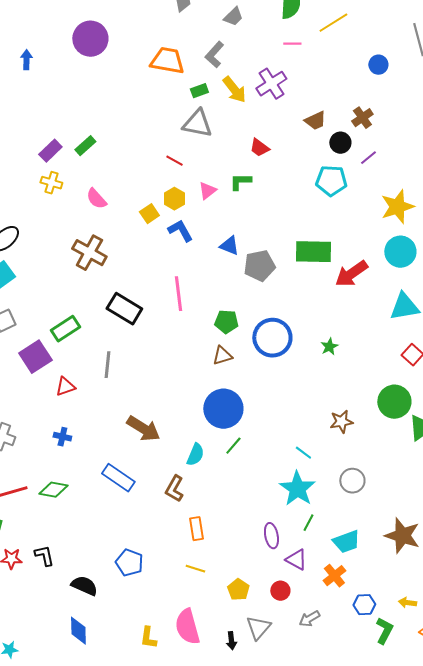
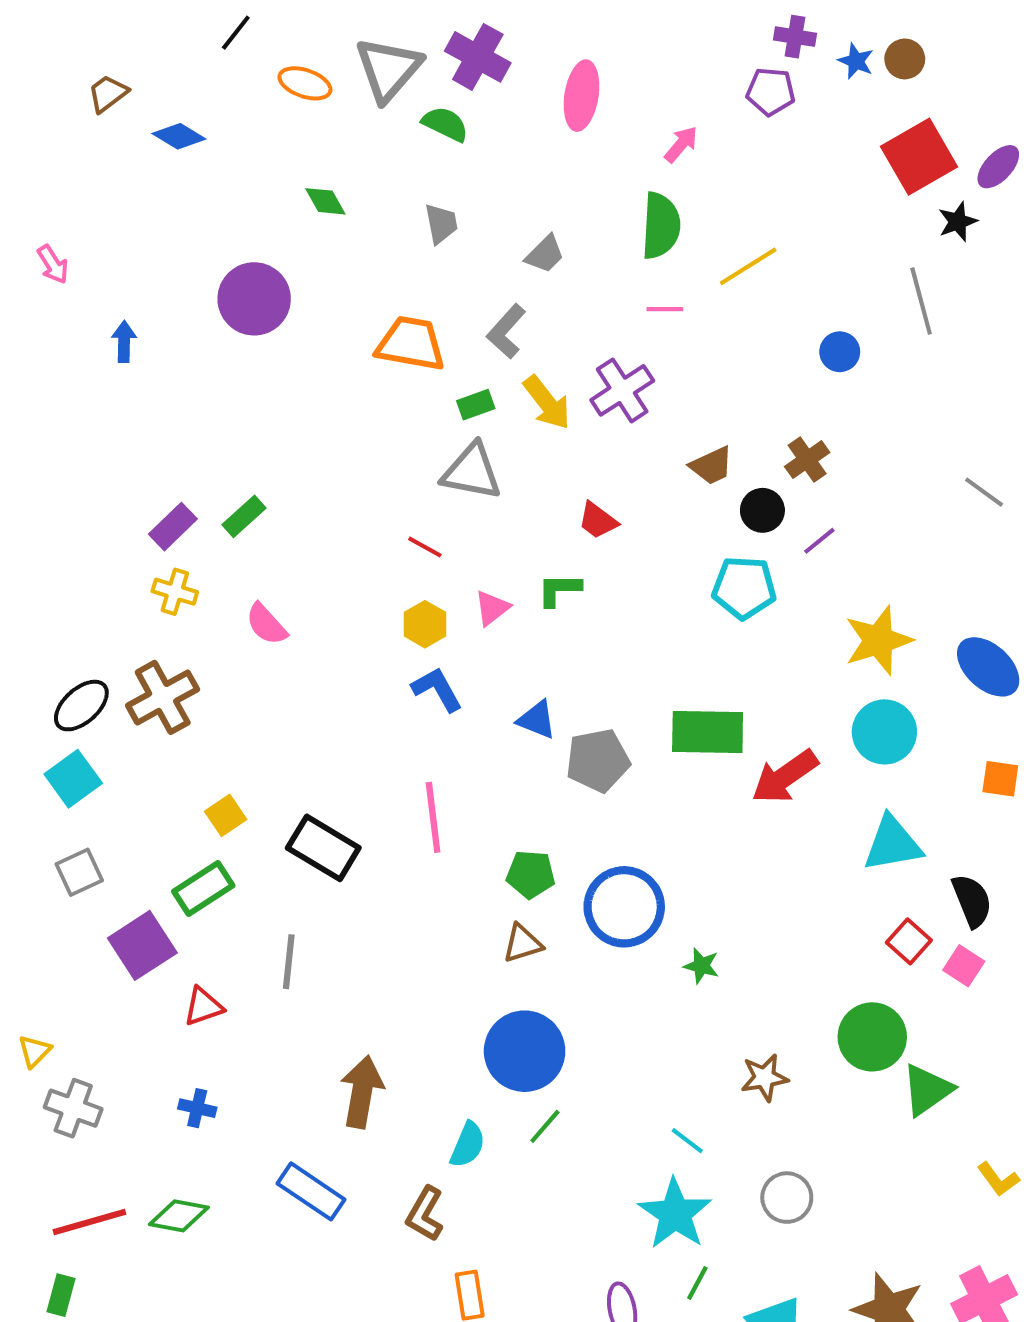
yellow square: (149, 214) -> (226, 815), moved
brown cross: (89, 253) -> (163, 697), moved, turned 32
green star: (329, 347) -> (701, 966), moved, turned -30
brown arrow: (143, 429) -> (362, 1092), turned -112

